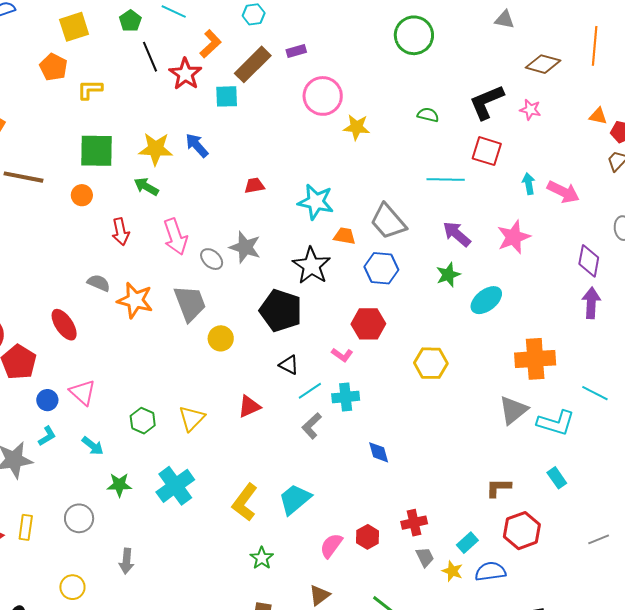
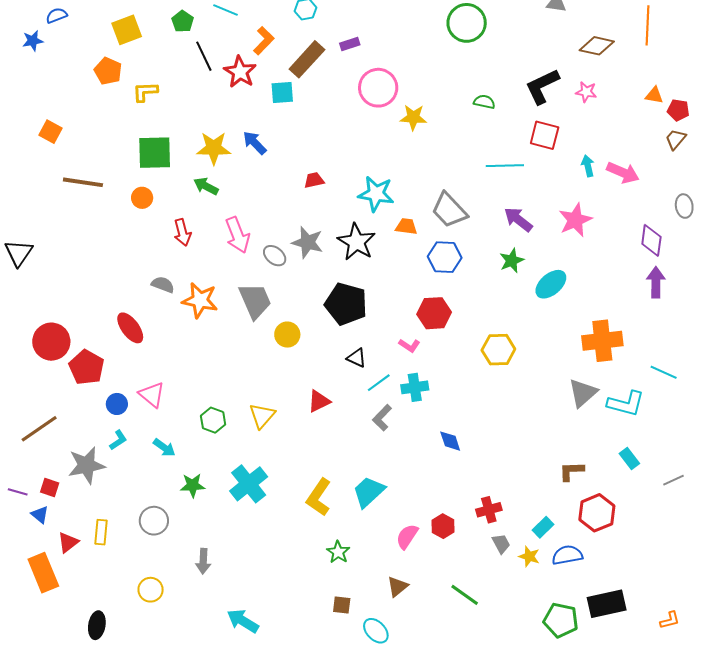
black star: (311, 266) -> (356, 242), moved
gray line: (599, 539) -> (674, 480), moved

